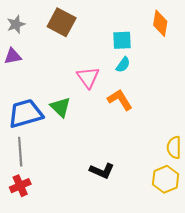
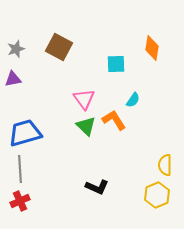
cyan semicircle: (123, 65) -> (133, 100), moved
green triangle: (60, 107) -> (86, 126), moved

